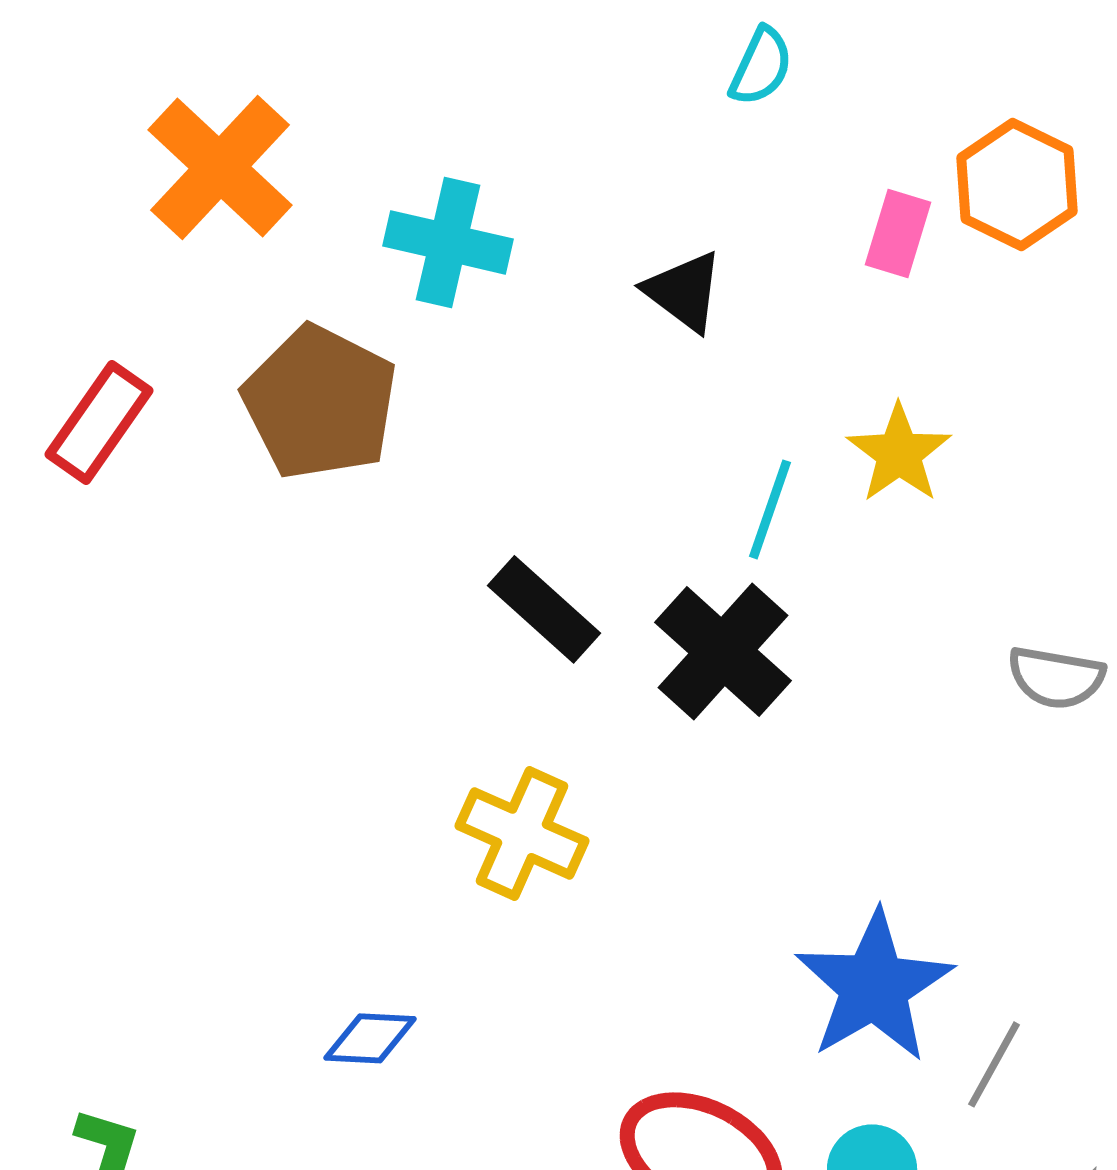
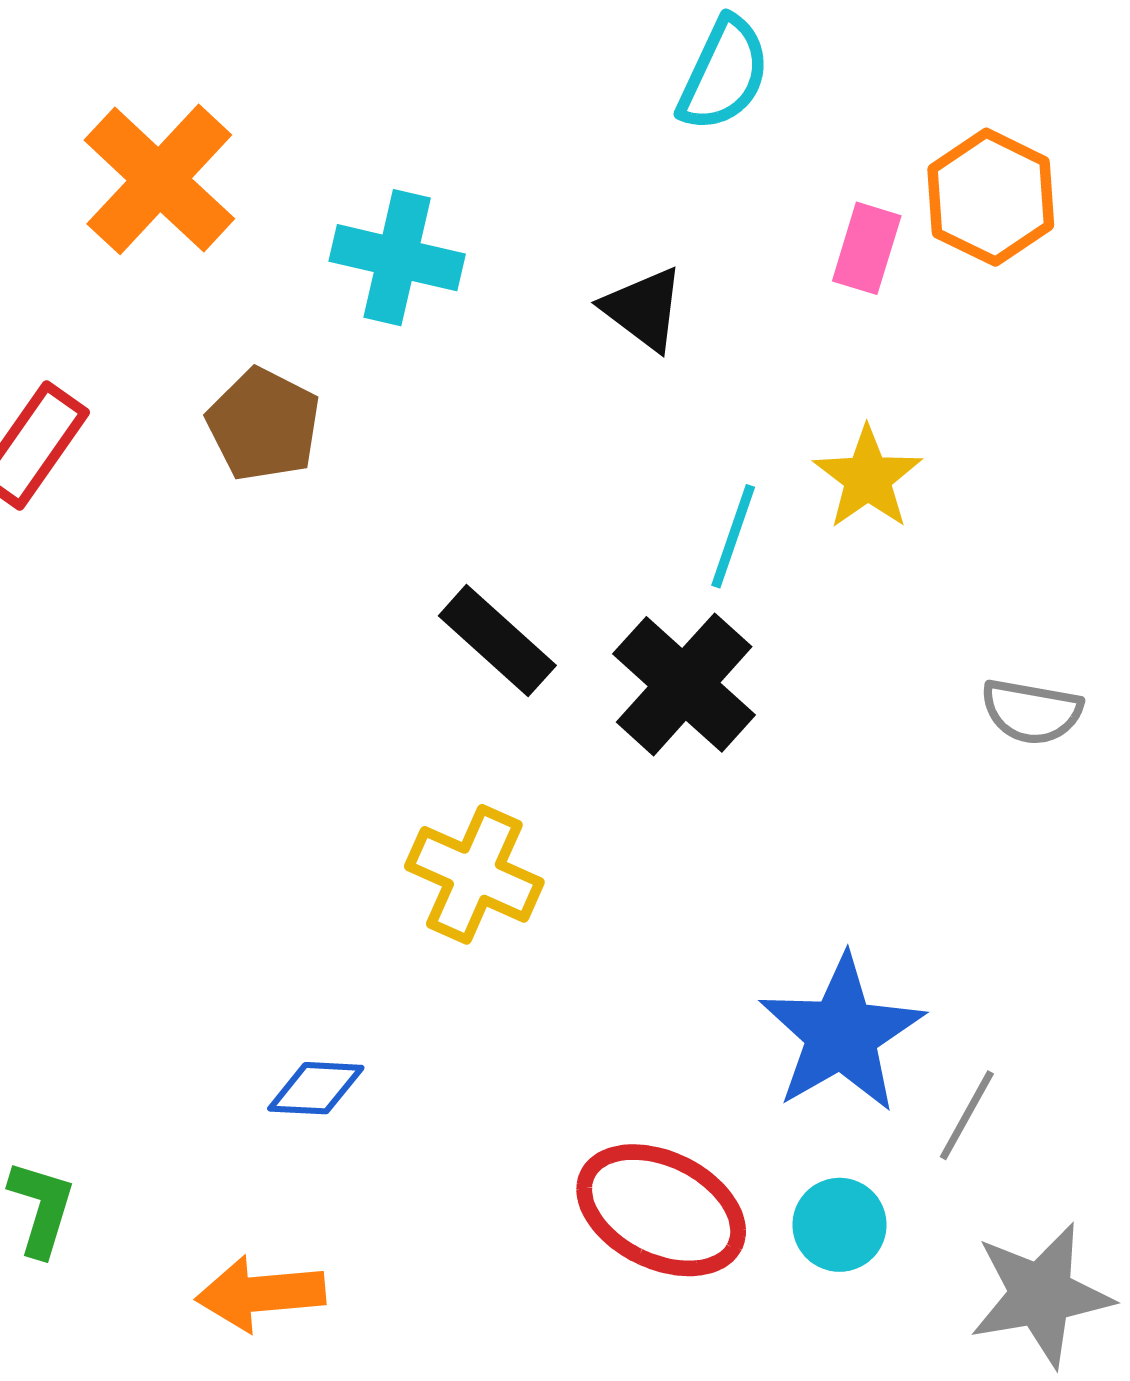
cyan semicircle: (761, 66) -> (724, 74), size x1.4
brown pentagon: (320, 402) -> (264, 425), size x0.7

